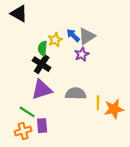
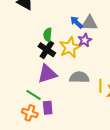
gray triangle: (87, 36) -> (90, 23), turned 36
yellow star: (55, 40) -> (70, 47), moved, size x1.5
orange cross: (23, 131) -> (30, 113), turned 35

